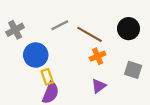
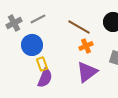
gray line: (60, 25) -> (38, 19), moved
purple triangle: (99, 86) -> (87, 72), size x1.6

